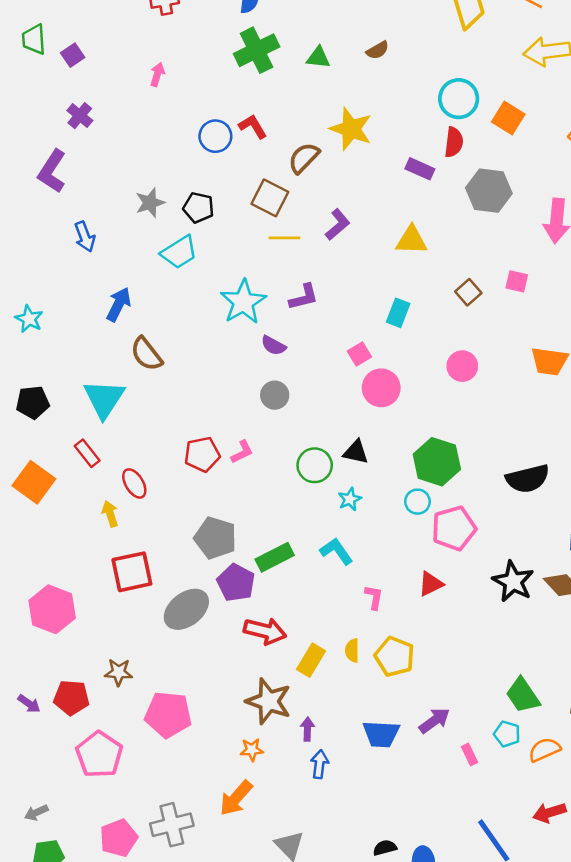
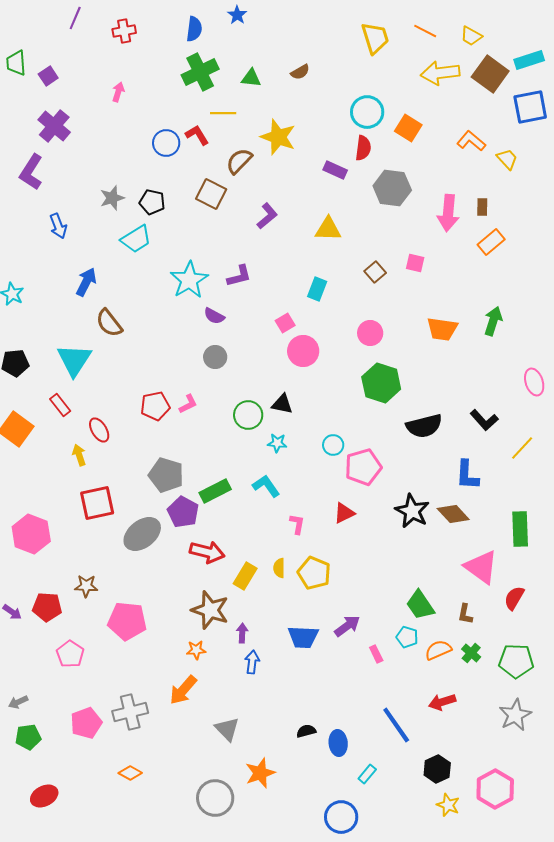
purple cross: (80, 116) -> (54, 126), size x1.5
yellow line: (284, 238) -> (223, 113), moved
green hexagon: (437, 462) -> (381, 383), moved
cyan star: (350, 499) -> (277, 443), turned 30
pink pentagon: (99, 755) -> (70, 654), size x0.7

